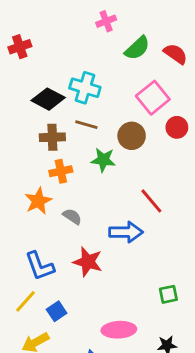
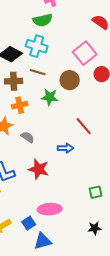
green semicircle: (137, 48) -> (43, 20), moved, turned 30
blue arrow: (126, 232) -> (66, 148), size x0.7
blue square: (57, 311) -> (29, 223), moved
pink ellipse: (119, 330) -> (50, 209), moved

